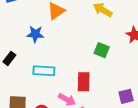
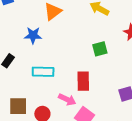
green square: (102, 50) -> (100, 49), turned -35

